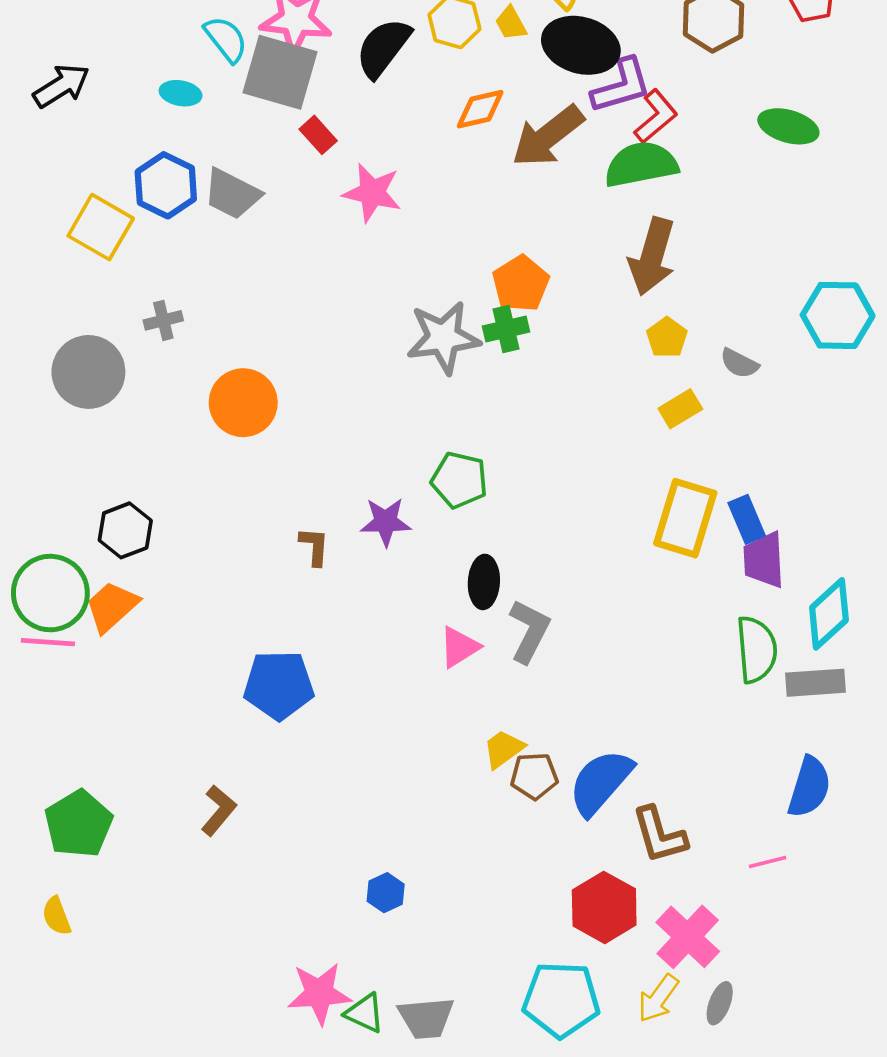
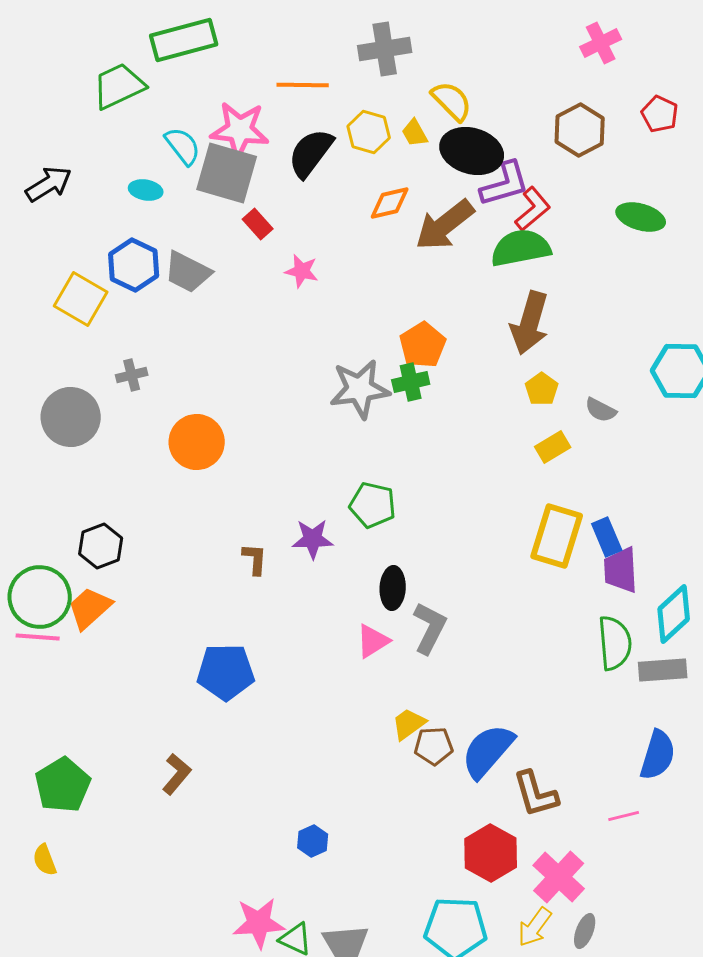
pink star: (372, 193) -> (302, 271), size x0.7

